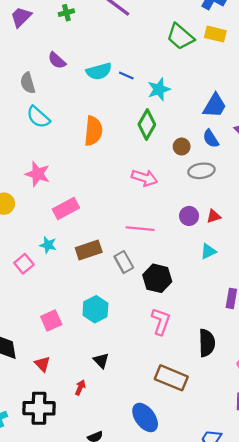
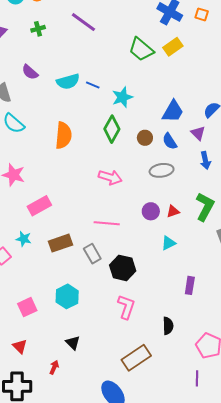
yellow rectangle: (215, 34) -> (173, 47), turned -48
brown circle: (182, 147) -> (145, 138), moved
black semicircle: (207, 343) -> (168, 326), size x0.7
brown rectangle: (171, 378) -> (136, 358), turned -56

